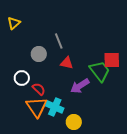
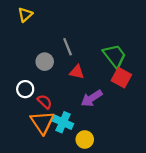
yellow triangle: (14, 23) -> (25, 15), moved
red square: (112, 60) -> (121, 78), moved, turned 30
green trapezoid: (100, 71) -> (115, 56), moved

